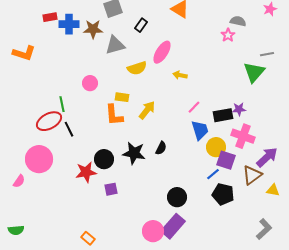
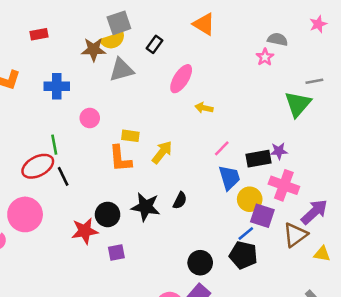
blue cross: (69, 24) -> (57, 86), moved
yellow semicircle: (137, 68) -> (113, 41), moved
black pentagon: (223, 194) -> (243, 255), moved

